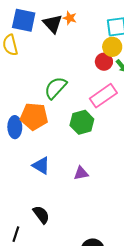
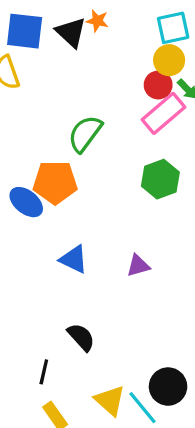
pink rectangle: (103, 96) -> (163, 113), moved
green hexagon: (82, 122) -> (160, 179), moved
blue ellipse: (15, 127) -> (26, 202), turned -45

